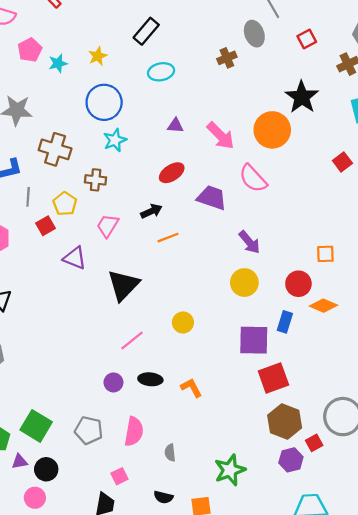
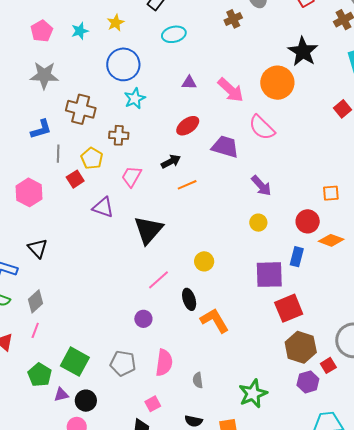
pink pentagon: (30, 50) -> (42, 31), moved
yellow circle: (244, 283) -> (258, 223), size x0.7
black ellipse: (150, 379) -> (189, 299), moved, turned 70
orange L-shape: (191, 388) -> (215, 320), size x1.4

